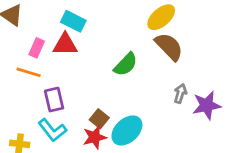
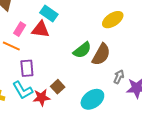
brown semicircle: (169, 47) -> (101, 54), moved, turned 65
cyan ellipse: (127, 130) -> (92, 99), moved
red star: (95, 137) -> (41, 97), moved

